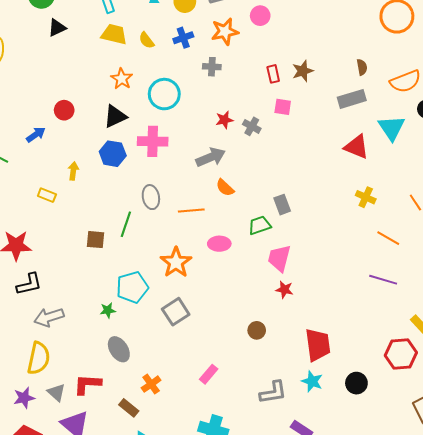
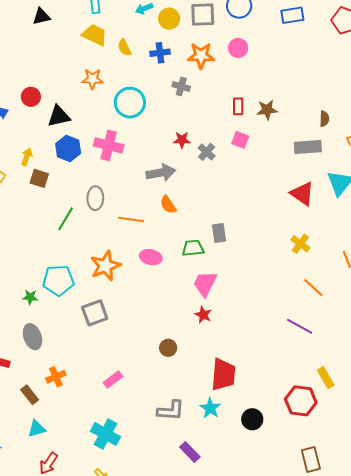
orange star: (122, 79) -> (92, 79), turned 30
black triangle: (115, 116) -> (59, 116), moved
brown square: (96, 240) -> (39, 178), moved

